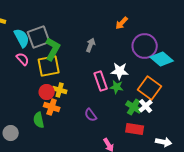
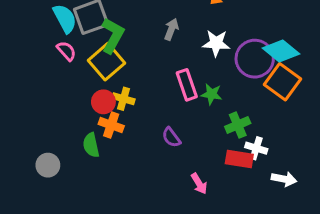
purple circle: (145, 46) -> (255, 59), moved
yellow square: (49, 66) -> (107, 62), turned -30
white star: (120, 71) -> (216, 43), moved
orange square: (150, 88) -> (282, 82), moved
white cross: (146, 106) -> (256, 148), moved, turned -32
green cross: (134, 107) -> (238, 125), turned 35

